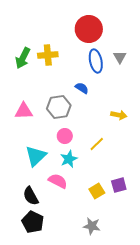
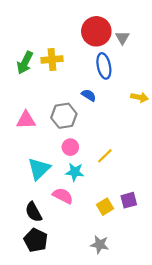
gray triangle: (120, 57) -> (122, 38), moved
yellow arrow: (119, 115) -> (140, 97), moved
cyan star: (69, 159) -> (75, 172), turned 30

